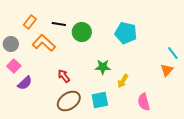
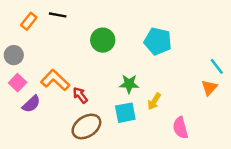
orange rectangle: (30, 22) -> (29, 21), moved
black line: (59, 24) -> (58, 15), moved
orange L-shape: (44, 43) -> (55, 80), moved
cyan square: (100, 100) -> (125, 113), moved

